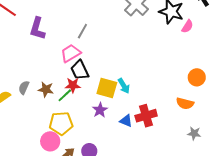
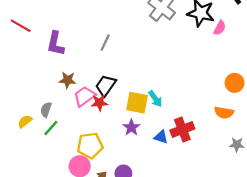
pink trapezoid: (71, 53) -> (84, 96), moved
black trapezoid: (80, 70) -> (106, 86), turned 65
brown star: (46, 89) -> (68, 80), moved
green line: (65, 95) -> (51, 128), moved

